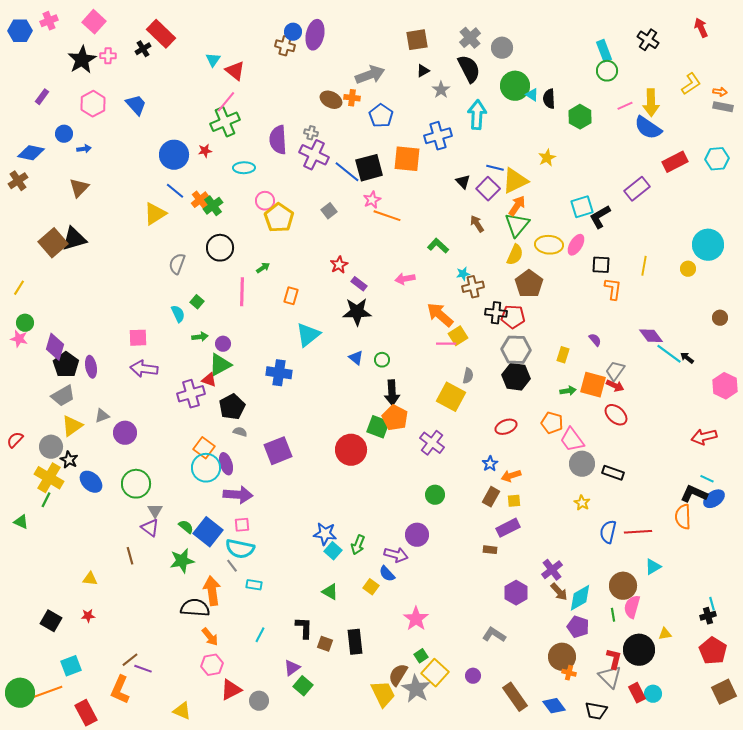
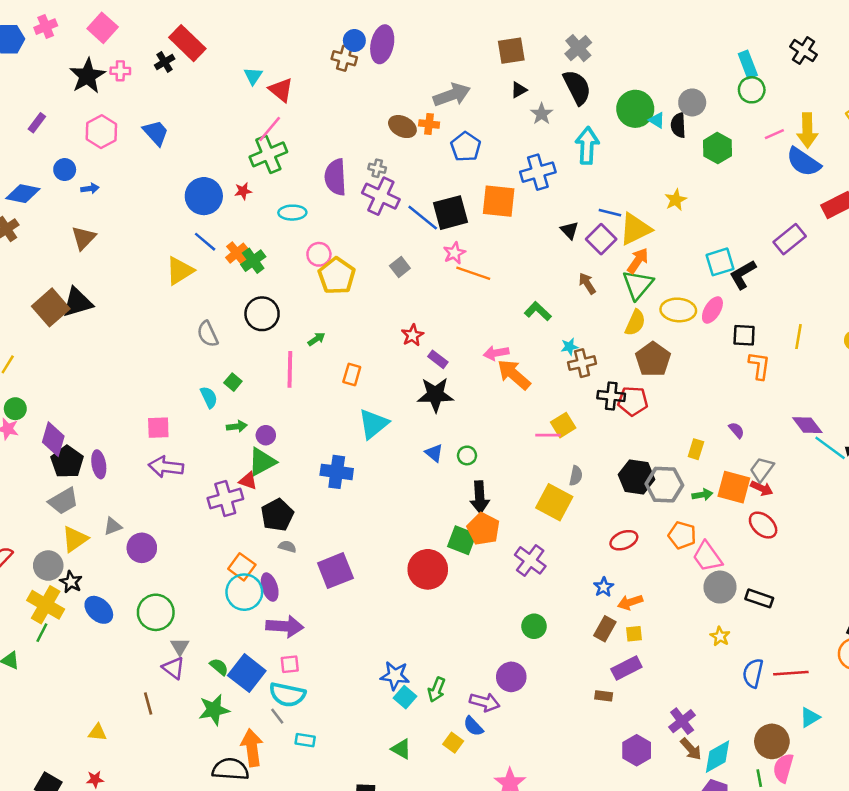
gray circle: (502, 48) -> (692, 102), moved
gray semicircle: (177, 264) -> (208, 334), turned -45
orange arrow: (440, 315) -> (514, 374), moved
gray hexagon: (516, 350) -> (664, 485), moved

